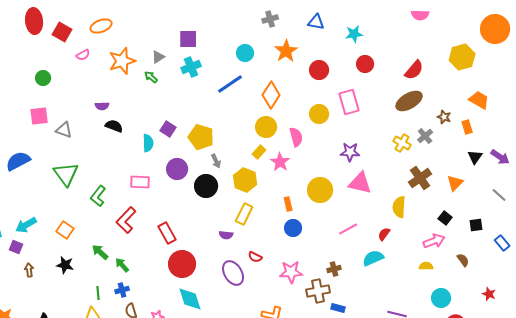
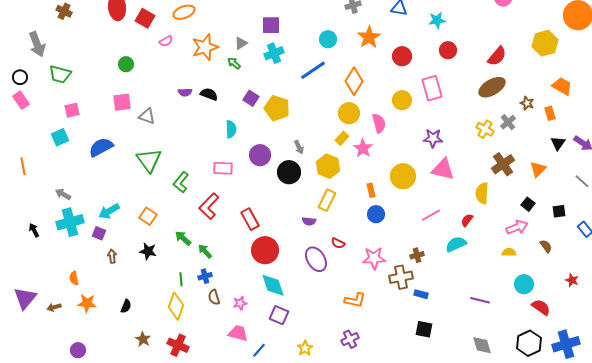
black semicircle: (114, 126) -> (209, 94), moved
purple square: (168, 129) -> (251, 98), moved
yellow pentagon: (201, 137) -> (277, 108), moved

